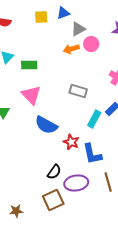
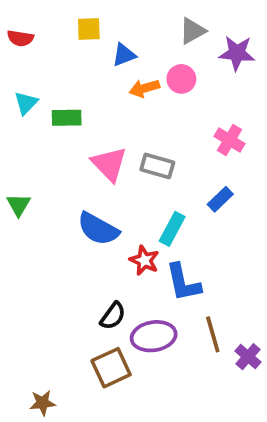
blue triangle: (63, 13) -> (124, 55), moved
gray triangle: (78, 29) -> (192, 31), moved
pink triangle: (31, 95) -> (109, 164), moved
cyan rectangle: (94, 119) -> (172, 229), moved
brown star: (16, 211) -> (43, 403), moved

